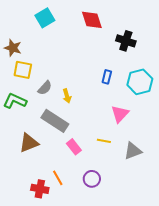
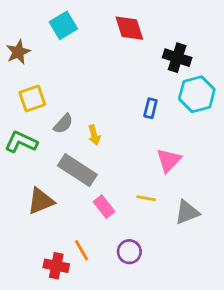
brown star: (13, 48) -> (18, 52), moved, turned 30
yellow square: (23, 70) -> (32, 98), turned -30
cyan hexagon: (140, 82) -> (197, 94), moved

